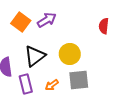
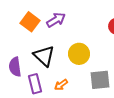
black triangle: (35, 56) -> (44, 56), turned -40
gray square: (79, 80) -> (100, 80), moved

